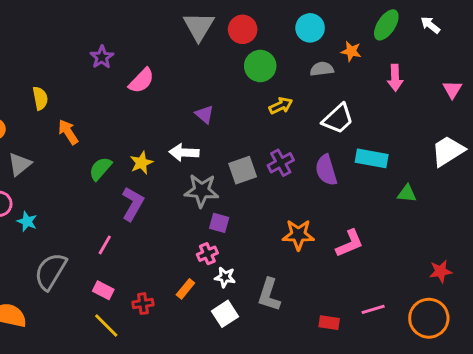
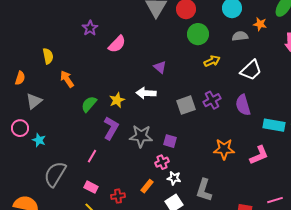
cyan rectangle: (372, 158) -> (274, 125), moved
gray star: (202, 191) -> (141, 136), moved

